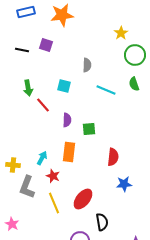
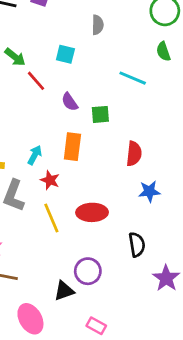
green arrow: (28, 88) -> (15, 57), turned -42
cyan line: (106, 90) -> (133, 78), moved
purple semicircle: (67, 120) -> (70, 102), turned 144
red ellipse: (83, 199) -> (92, 212), turned 50
black semicircle: (102, 222) -> (137, 245), moved

